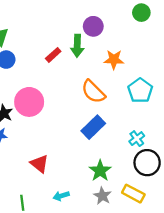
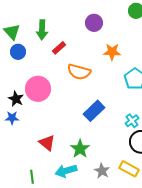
green arrow: (77, 46) -> (42, 30), moved
orange semicircle: (93, 92) -> (79, 72), moved, turned -30
green star: (100, 171) -> (80, 149), moved
cyan arrow: (61, 196) -> (66, 171), size x1.5

